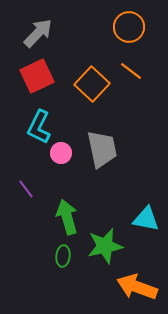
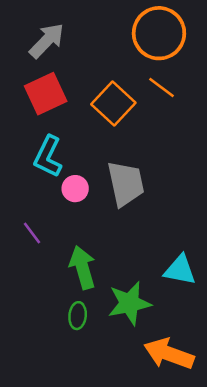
orange circle: (129, 27) -> (159, 33), size x1.4

